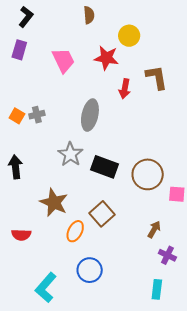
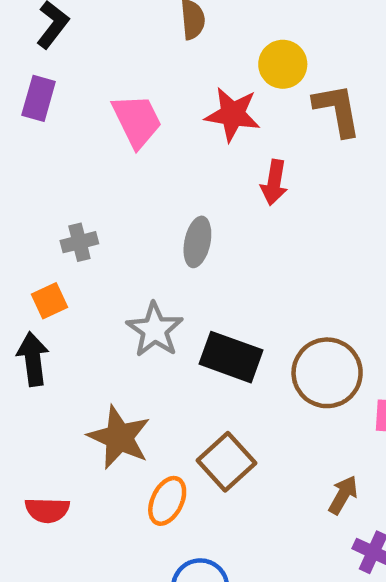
brown L-shape: (157, 77) -> (337, 110), moved
gray ellipse: (90, 115) -> (197, 242), size x0.7
orange square: (17, 116) -> (49, 301), moved, turned 35

